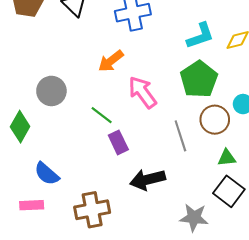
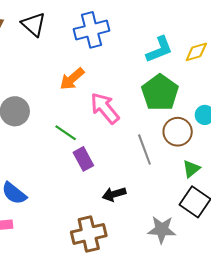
green triangle: (227, 158) -> (191, 169), turned -30
black arrow: (148, 180) -> (114, 194), size x0.7
brown cross: (92, 210) -> (89, 234), moved

